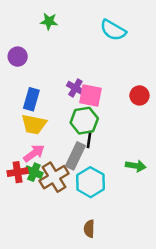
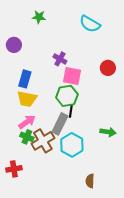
purple cross: (75, 88) -> (60, 59), moved
red circle: (139, 95) -> (108, 68), moved
red cross: (18, 172) -> (14, 169), moved
brown semicircle: (89, 229) -> (90, 181), moved

